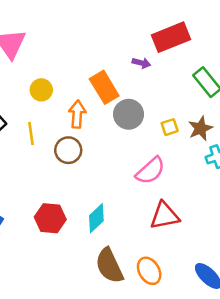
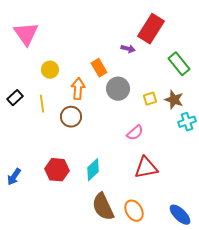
red rectangle: (171, 37) -> (151, 29), turned -36
orange rectangle: (104, 87) -> (99, 68), size x0.7
brown star: (200, 128) -> (174, 100), turned -30
pink semicircle: (150, 171) -> (135, 133), size x0.7

